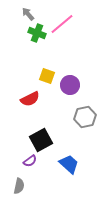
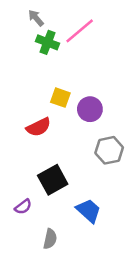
purple semicircle: (30, 161) -> (23, 207), moved
gray semicircle: (19, 186) -> (50, 239), moved

